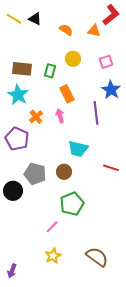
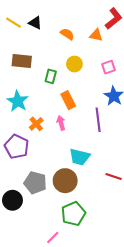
brown rectangle: (22, 69) -> (22, 61), moved
brown circle: (64, 172) -> (65, 181), size x1.5

